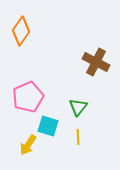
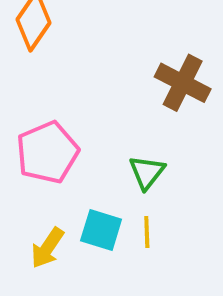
cyan square: (48, 126) -> (101, 230), moved

